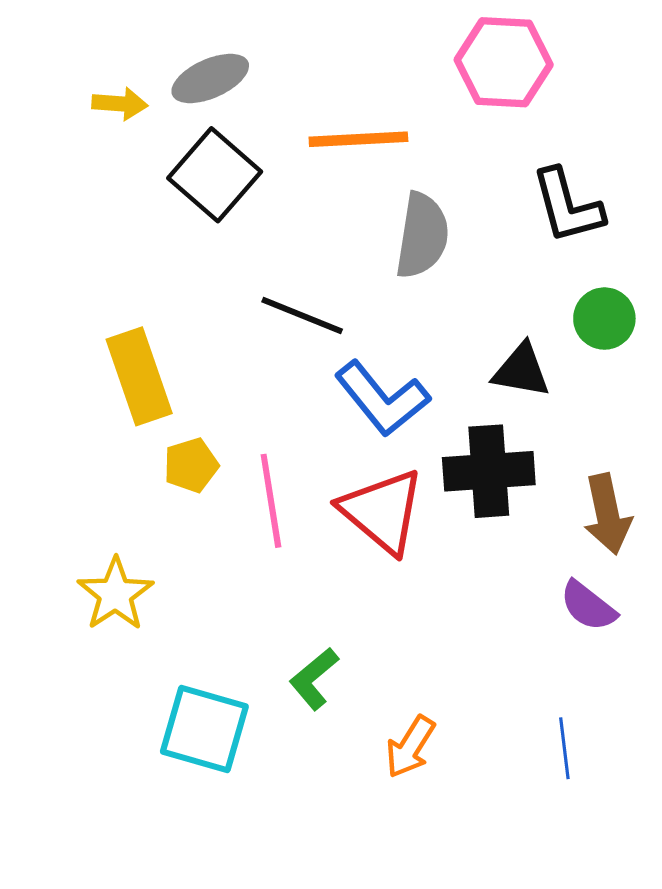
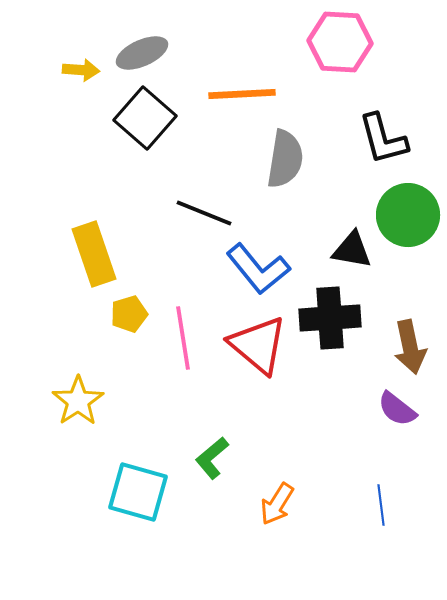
green circle: (604, 319) -> (408, 215), size x1.5

